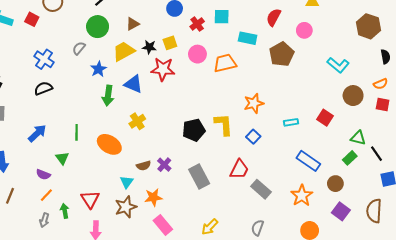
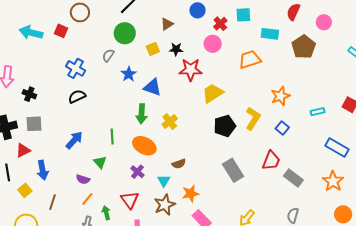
brown triangle: (133, 24) -> (167, 24), moved
yellow square: (170, 43) -> (153, 49), moved
yellow trapezoid: (124, 51) -> (213, 93), moved
pink circle: (197, 54) -> (213, 44), moved
blue triangle: (133, 84) -> (152, 87), moved
green arrow: (108, 96) -> (142, 114), moved
yellow L-shape: (224, 124) -> (253, 118), turned 40
purple cross: (164, 165) -> (137, 172), moved

